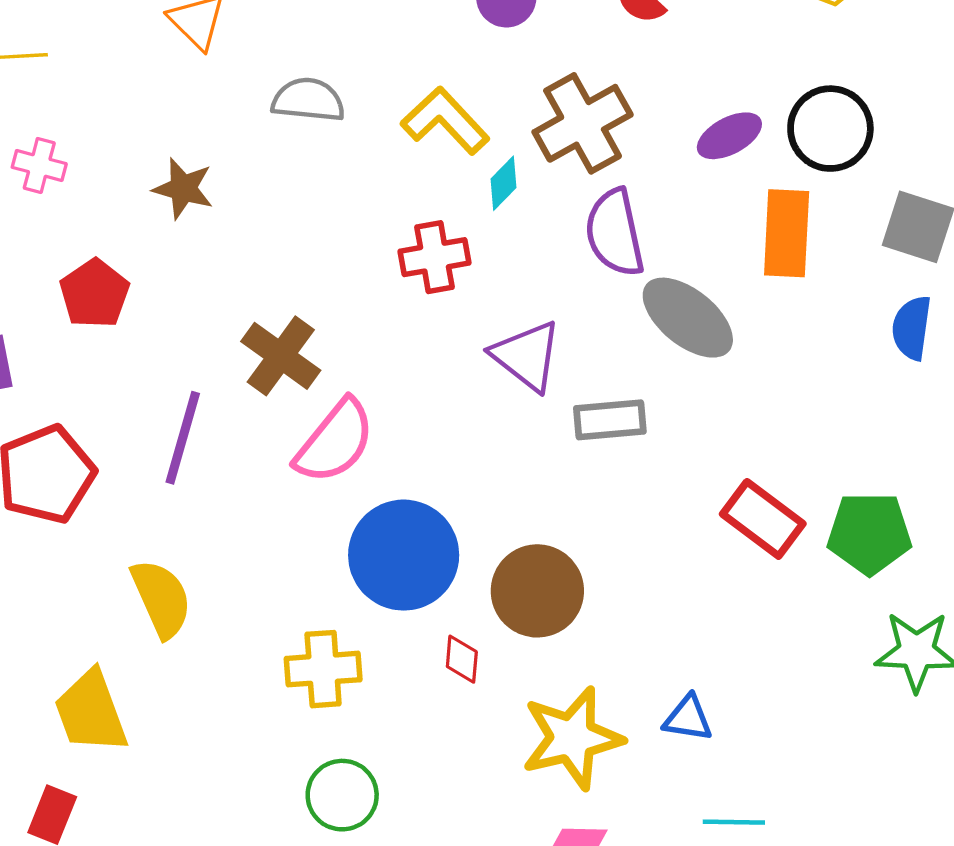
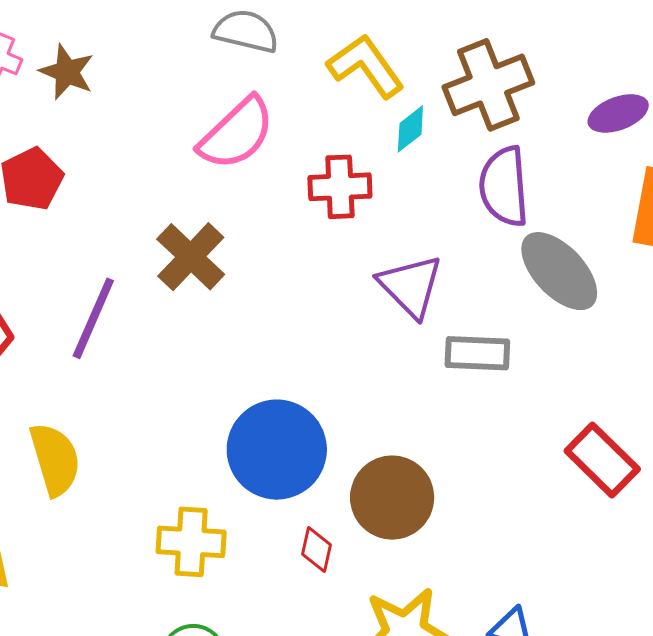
brown star: (183, 188) -> (67, 72), moved
pink semicircle: (335, 441) -> (237, 133), moved

